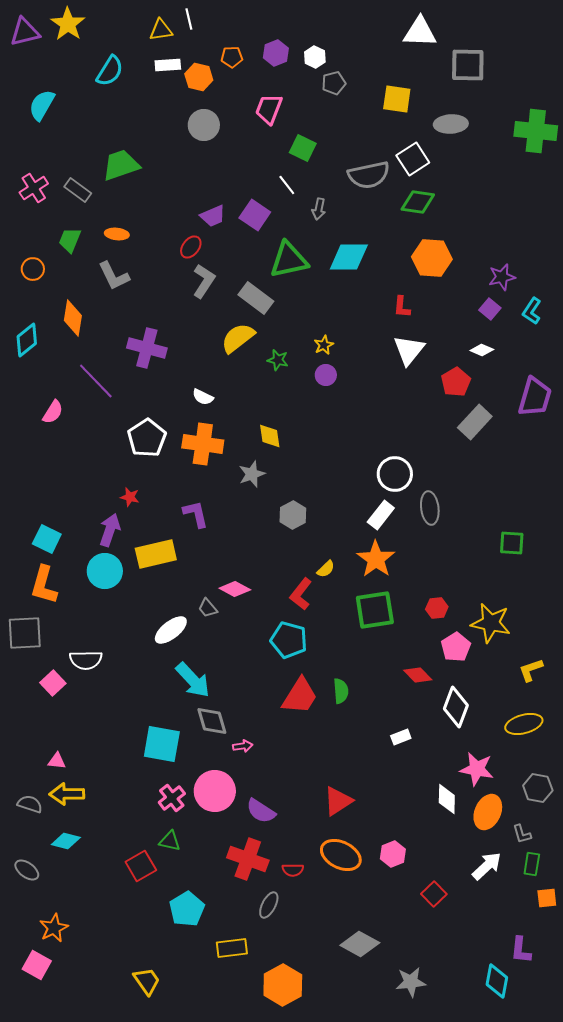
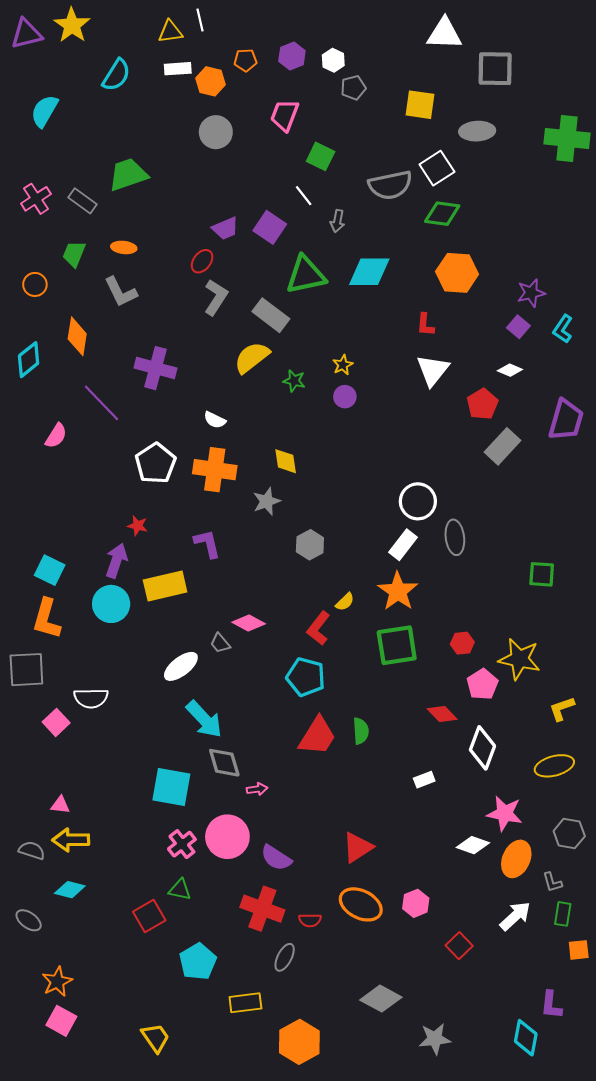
white diamond: (447, 799) -> (473, 845), turned -72
pink square: (37, 965) -> (61, 1021), moved

